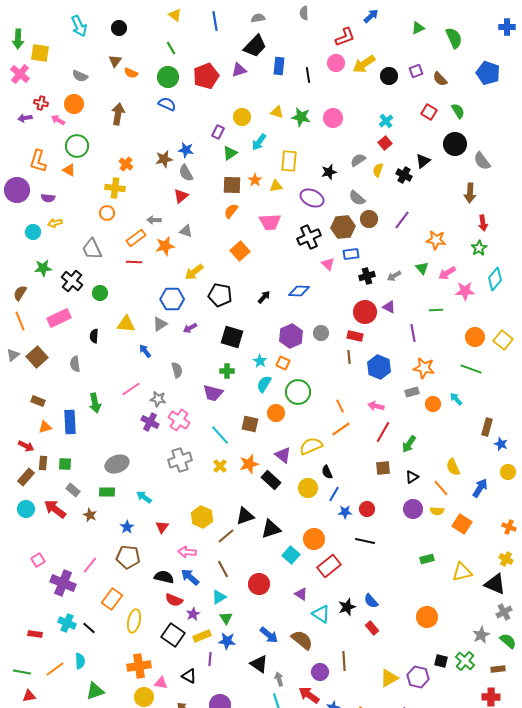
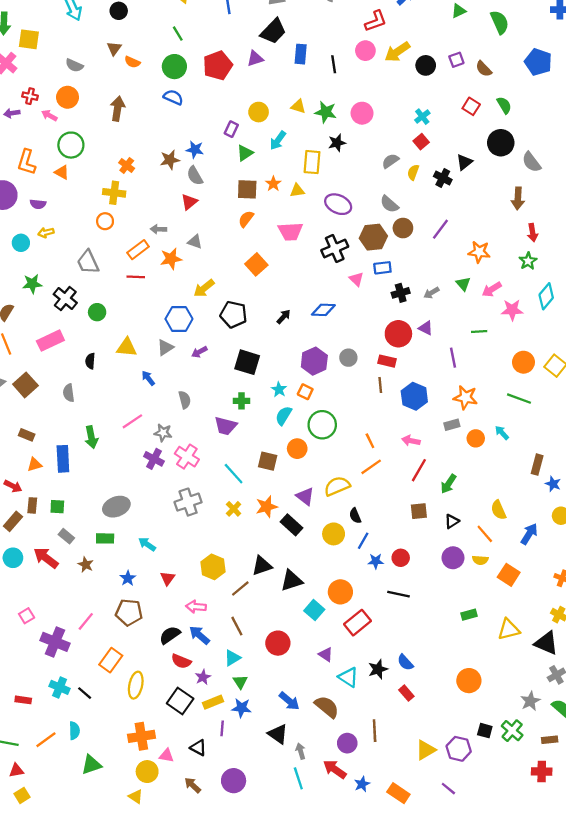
black star: (329, 172) -> (337, 143), moved
black semicircle: (164, 577) -> (170, 635), turned -48

